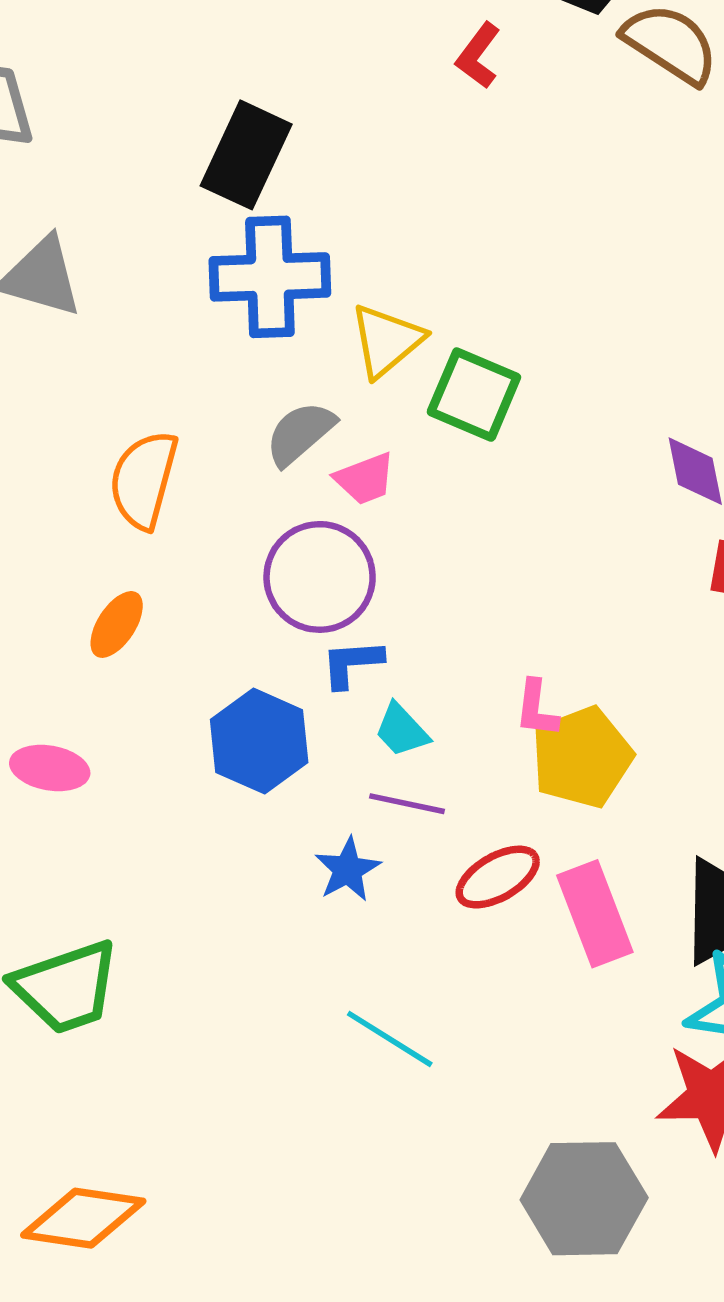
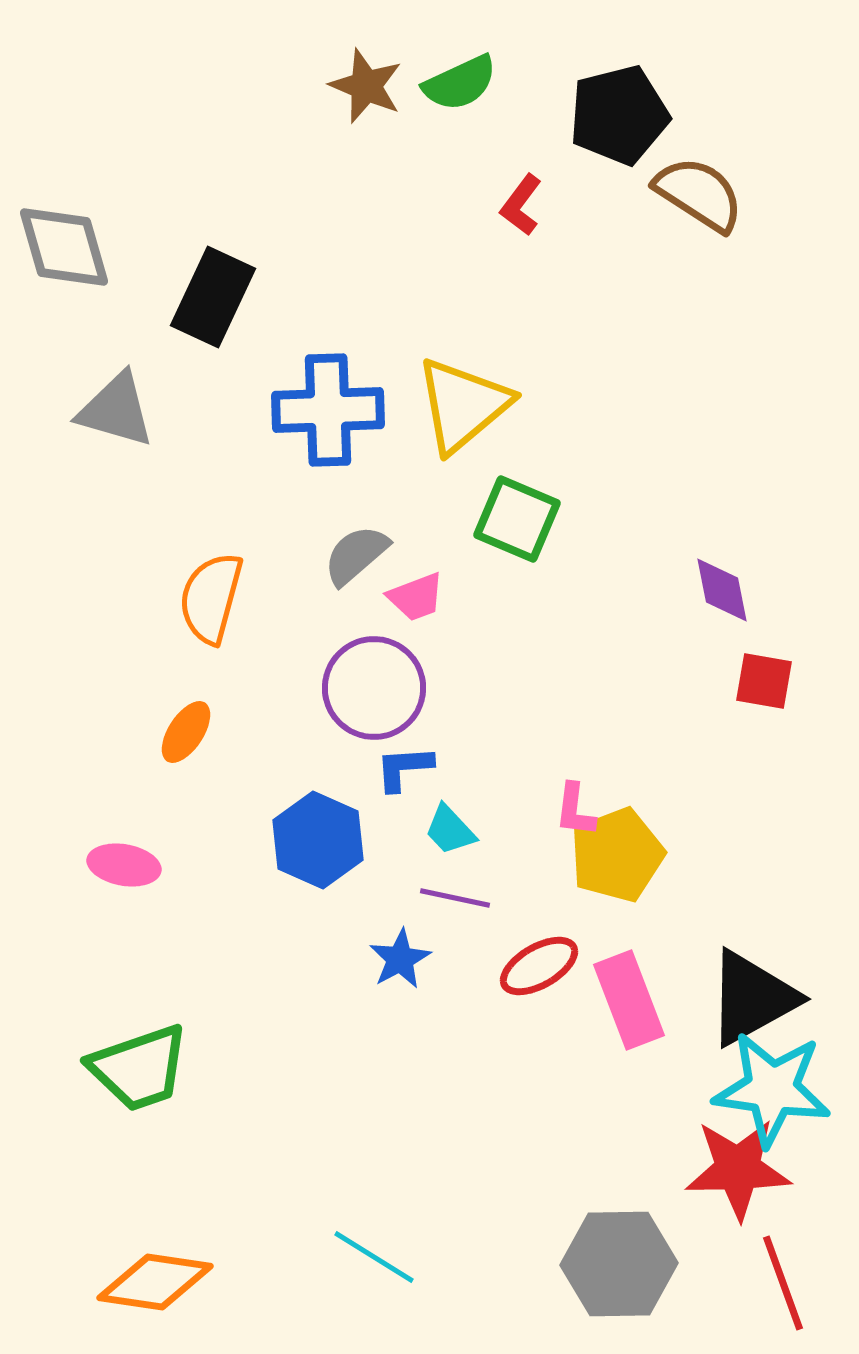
black rectangle: (246, 155) -> (213, 297), moved
yellow triangle: (386, 341) -> (463, 405), moved, size x1.4
cyan line: (390, 1039) -> (374, 1257), moved

